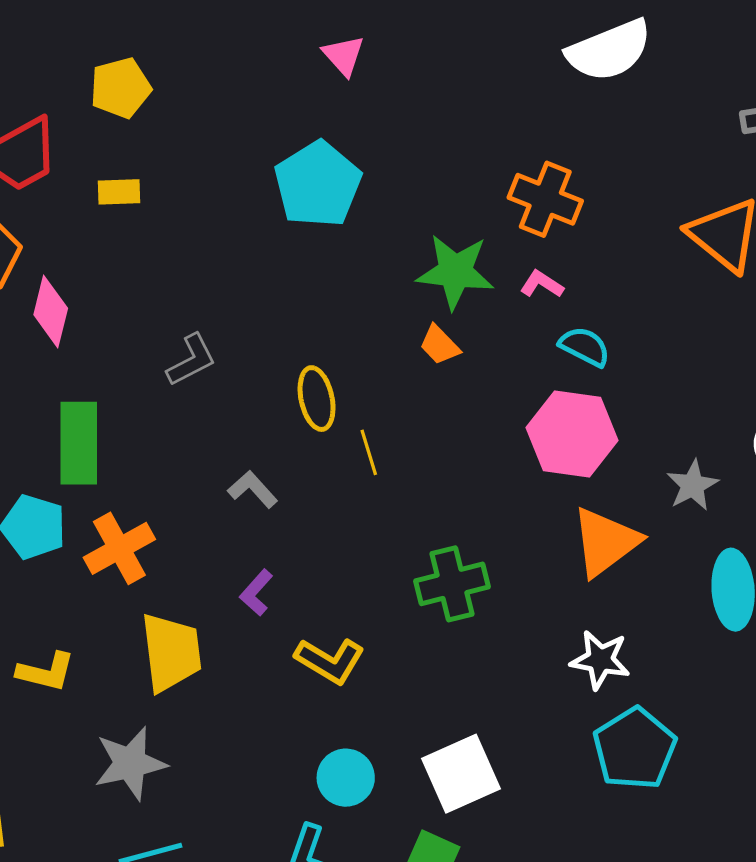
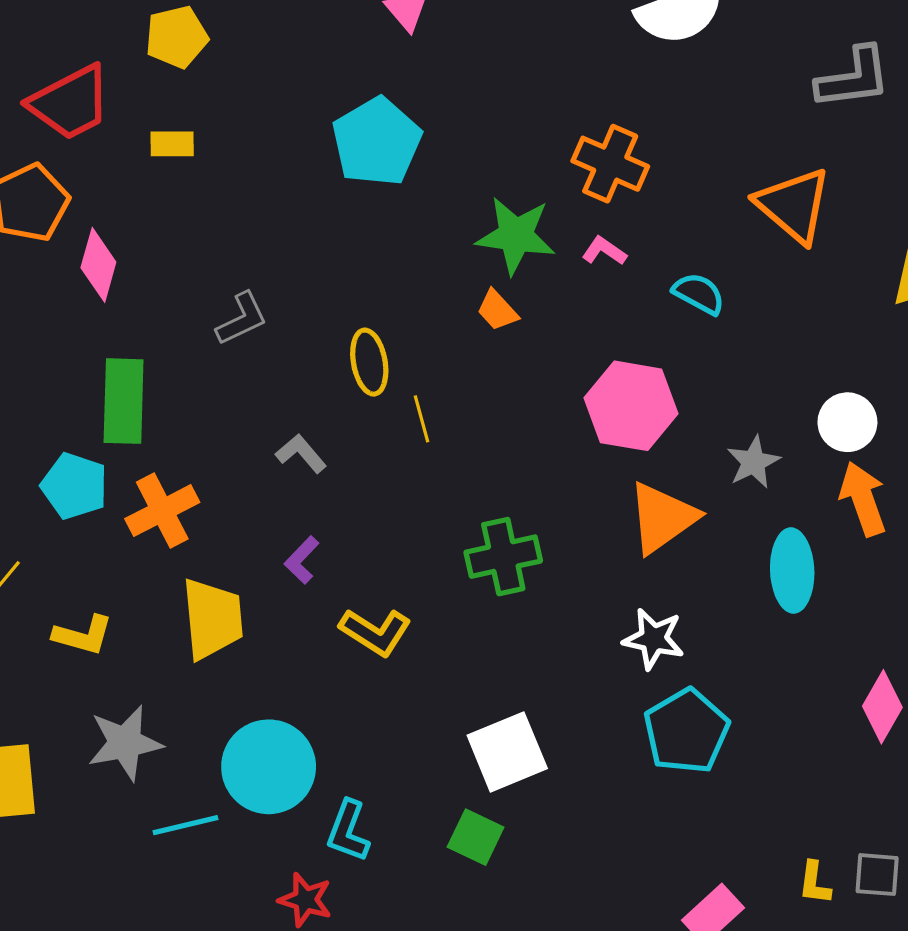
cyan semicircle: (585, 347) -> (699, 294), moved
gray star: (130, 763) -> (125, 743), moved
cyan circle: (346, 778) -> (269, 767), moved, size x1.6

